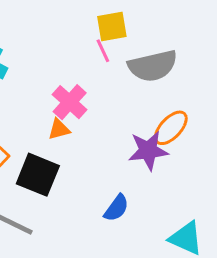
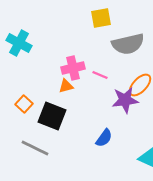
pink line: (103, 51) -> (100, 75), moved, turned -42
pink cross: (70, 102) -> (73, 68), turned 35

